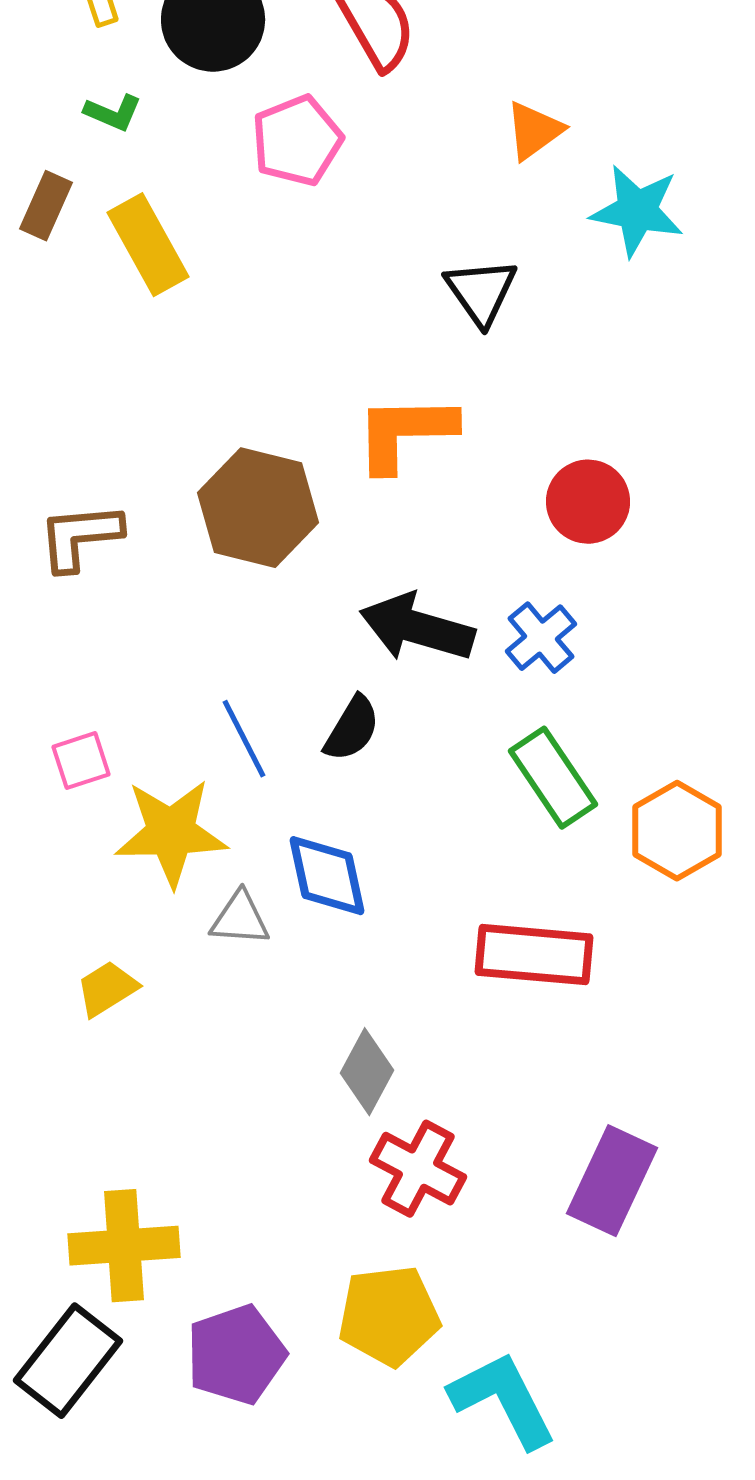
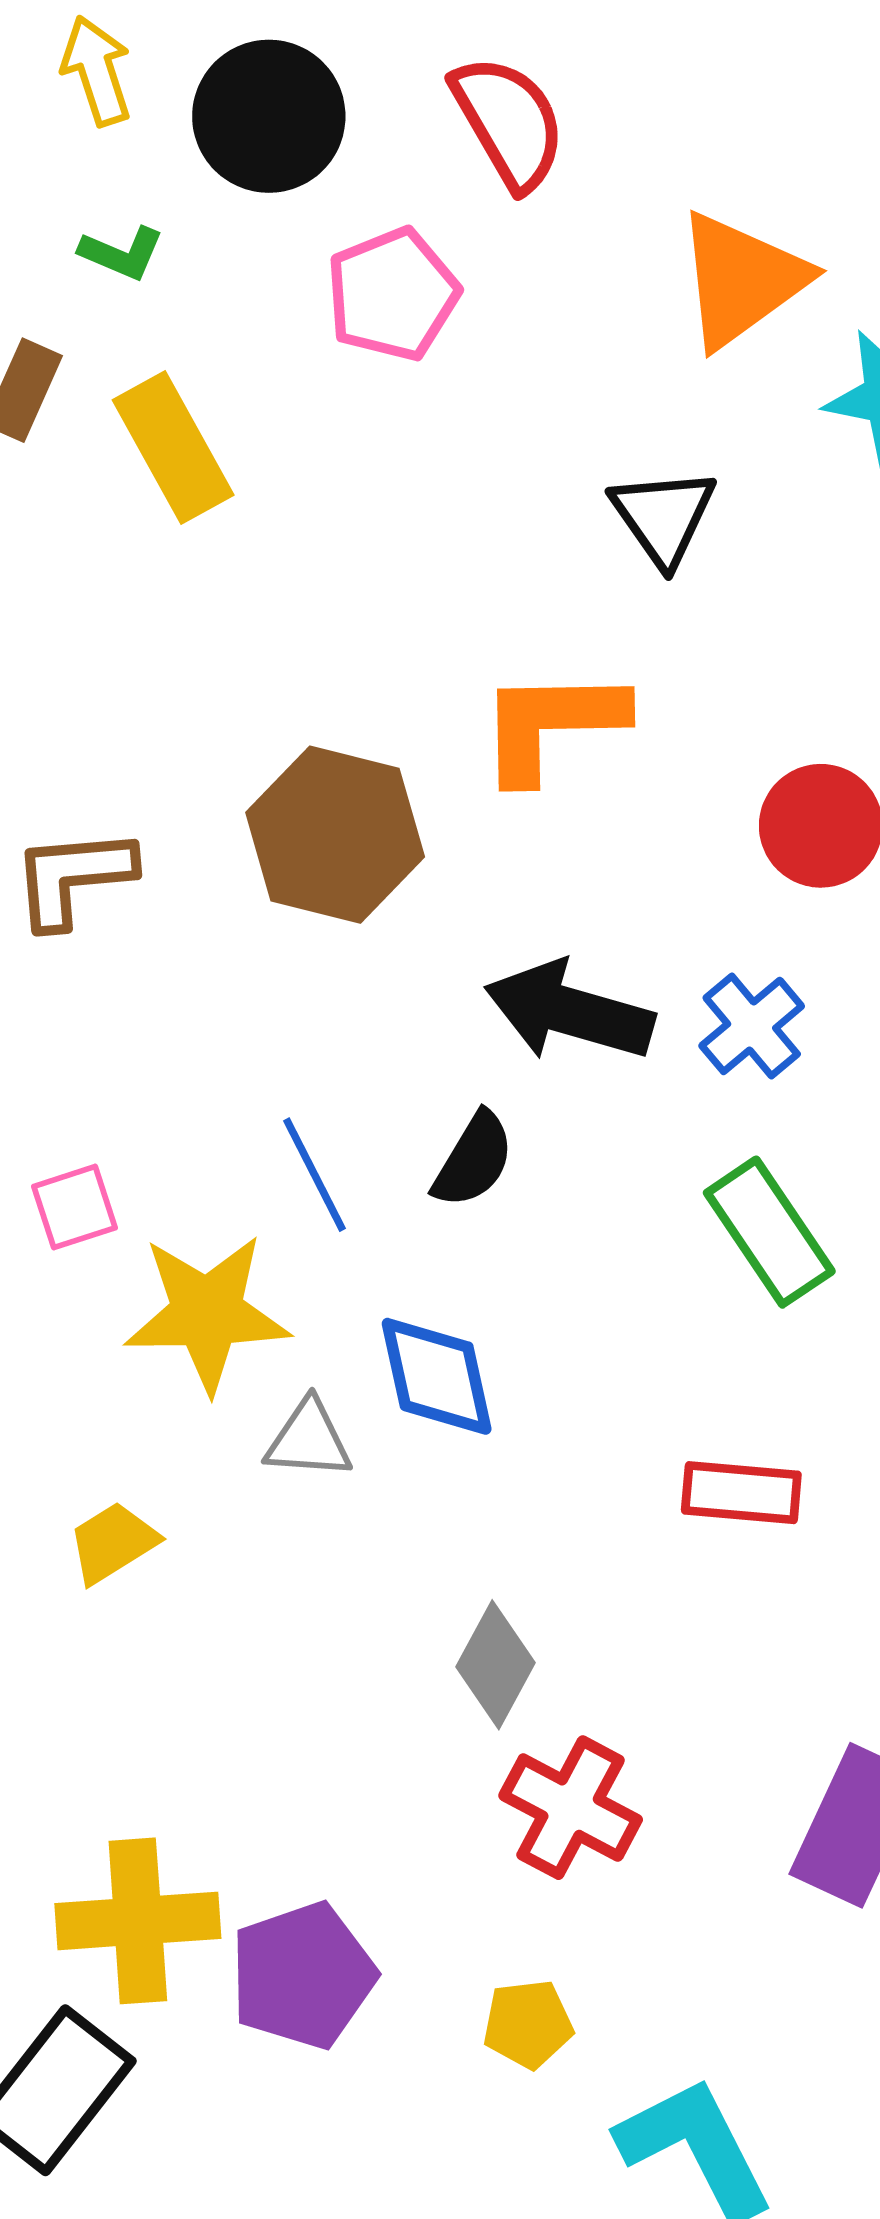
orange triangle: (534, 131) -> (741, 280), size x1.6
red rectangle: (534, 955) -> (741, 1493), size x0.7
yellow pentagon: (389, 1316) -> (528, 2024), size x0.6
purple pentagon: (236, 1355) -> (303, 1975), moved

